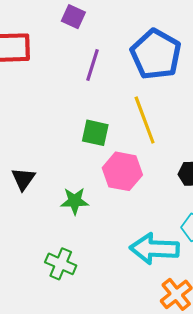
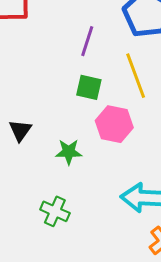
purple line: (92, 65) -> (87, 41), moved

